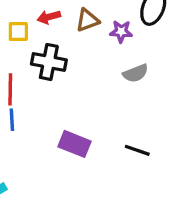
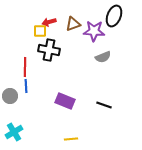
yellow square: (18, 31) -> (40, 31), moved
purple star: (121, 31) -> (94, 31), size x1.5

